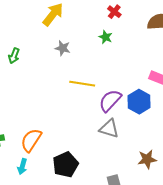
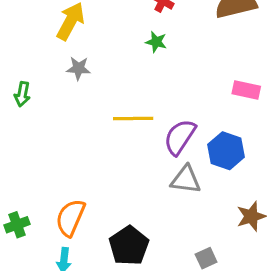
gray star: (63, 48) -> (78, 68), moved
blue hexagon: (139, 102) -> (226, 151), moved

